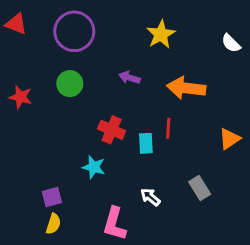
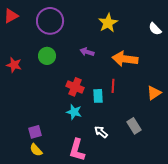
red triangle: (16, 24) -> (11, 16), turned -49
cyan star: (94, 167) -> (74, 112), moved
yellow semicircle: (53, 224) -> (36, 150), turned 120

